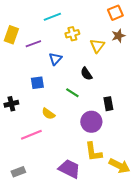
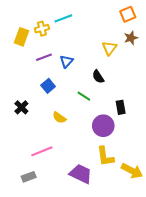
yellow cross: (72, 34) -> (42, 29), moved
purple line: (33, 44) -> (44, 57), moved
blue square: (37, 83) -> (48, 86), turned -32
black cross: (11, 104) -> (21, 107), turned -32
pink line: (31, 135) -> (42, 151), moved

